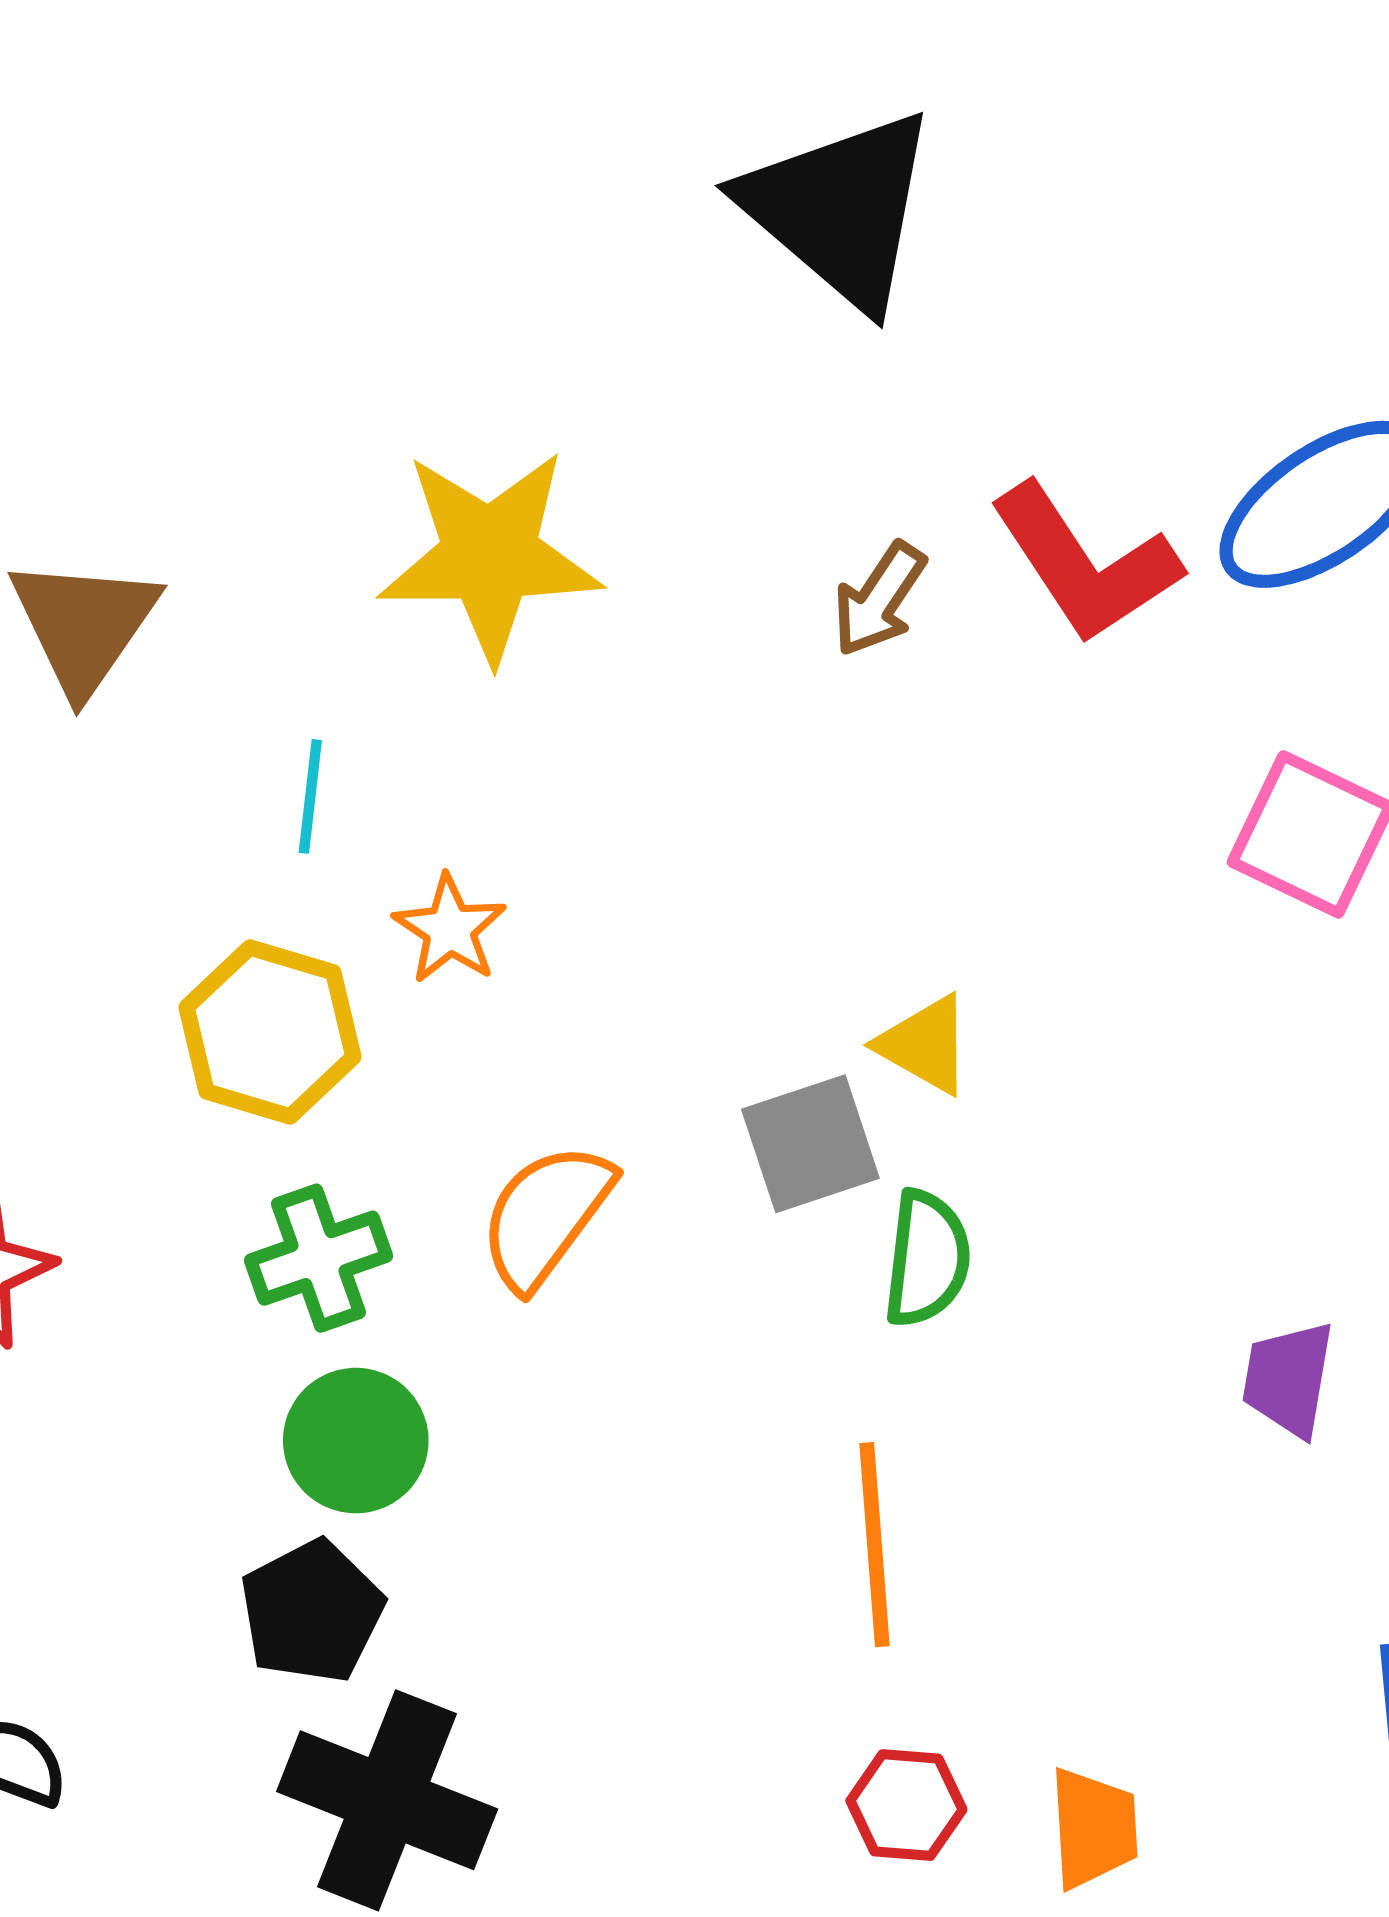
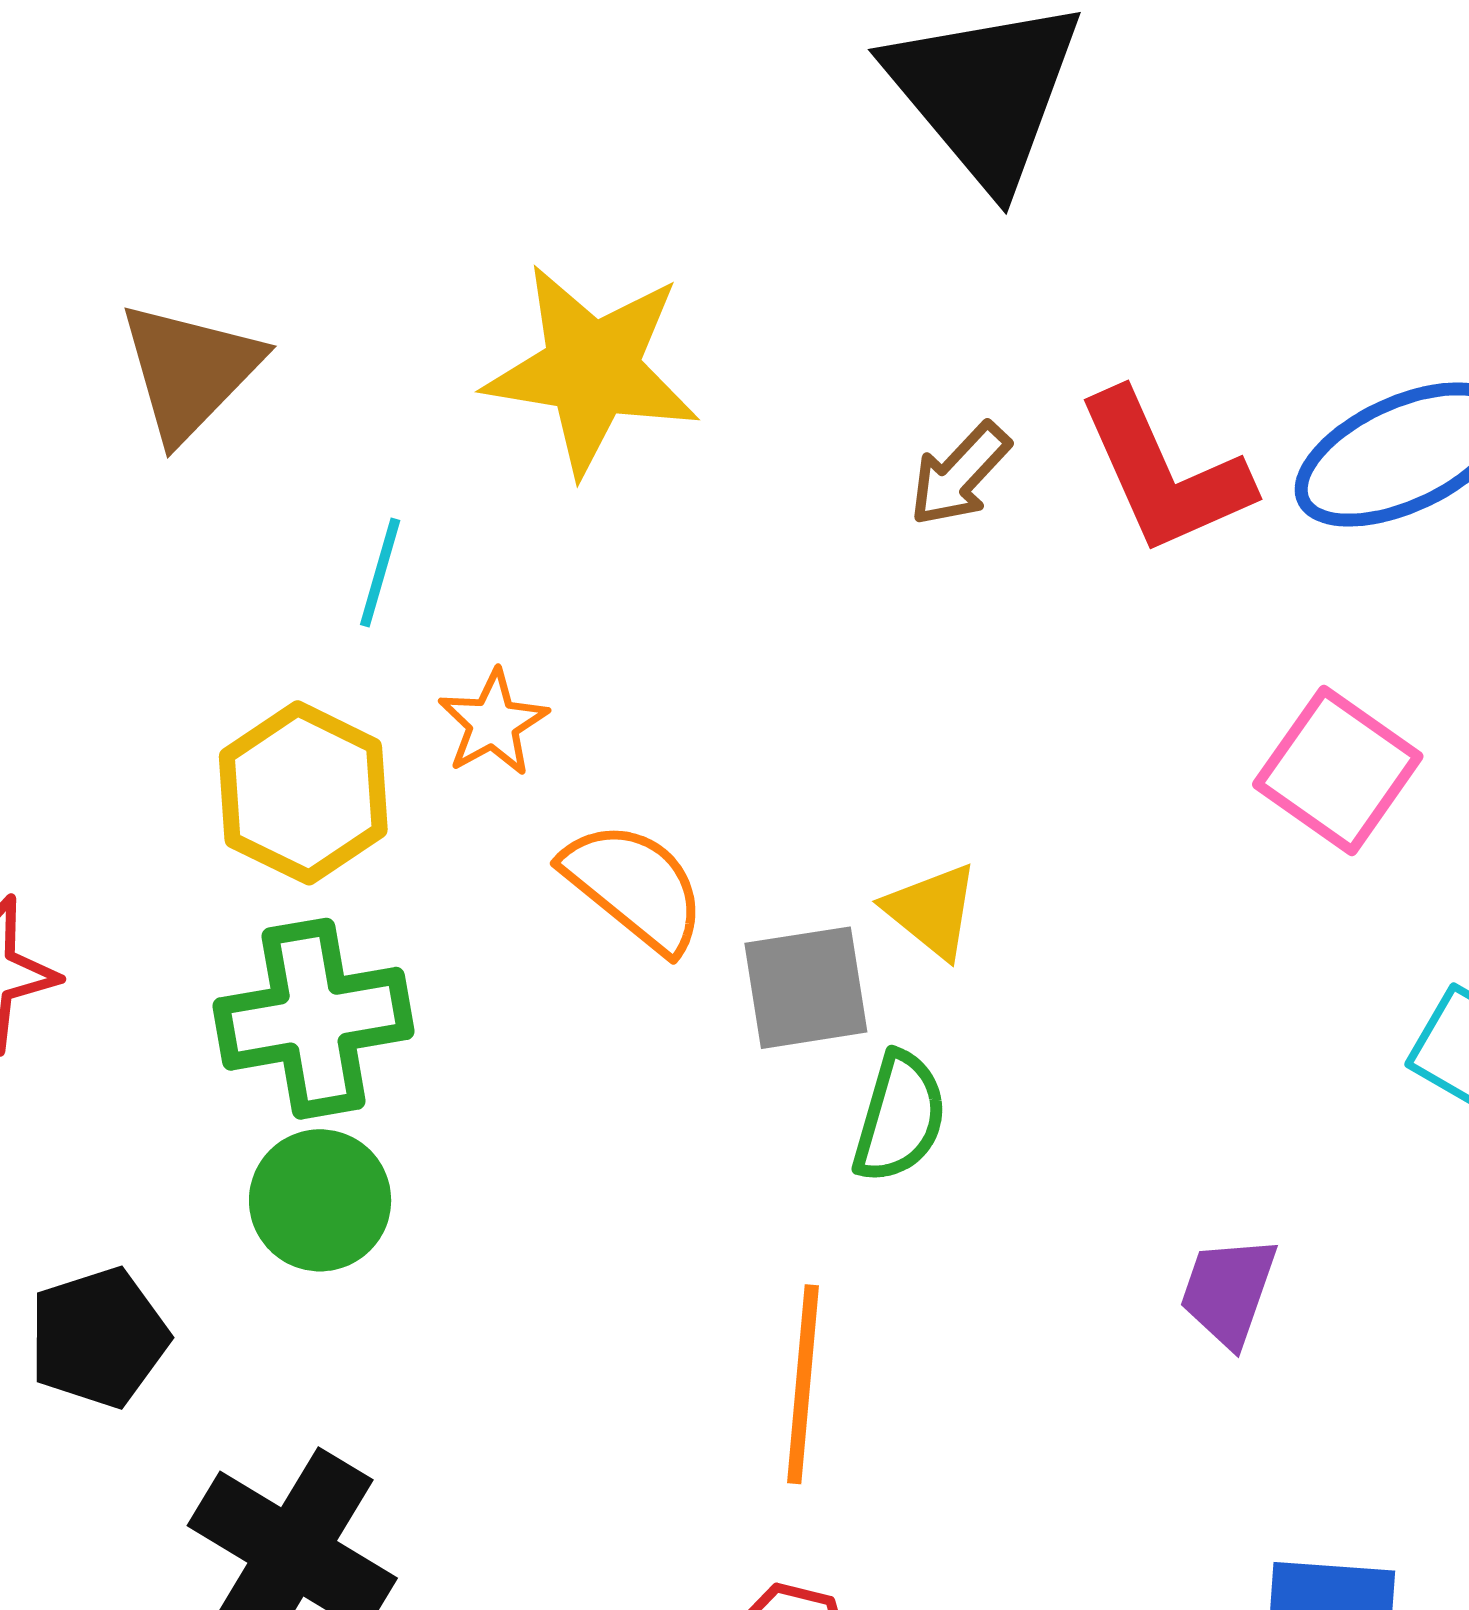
orange semicircle: (546, 1216) -> (634, 887), moved, turned 83
green cross: (319, 1258) -> (314, 1019), size x1.4
black pentagon: (312, 1612) -> (99, 1338), moved

